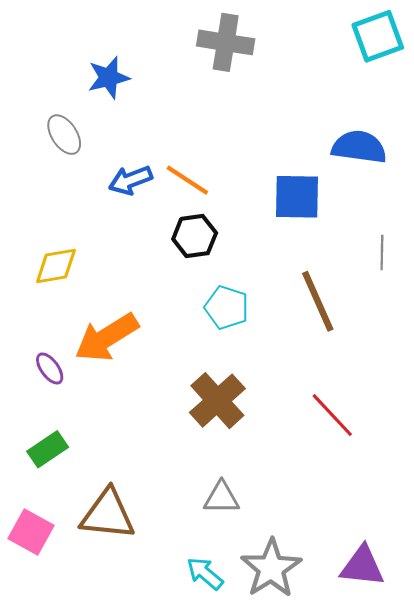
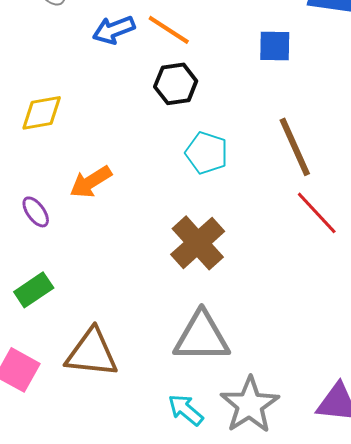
blue square: (297, 197) -> (275, 46), size x0.7
orange arrow: (107, 337) -> (91, 182), size x0.7
red line: (332, 415) -> (317, 213), moved
gray triangle: (222, 498) -> (202, 337), size x1.6

